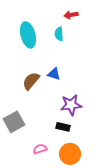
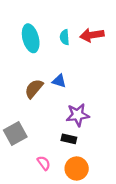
red arrow: (71, 15) -> (92, 35), moved, size x1.5
pink semicircle: (40, 149) -> (44, 163), turned 72

